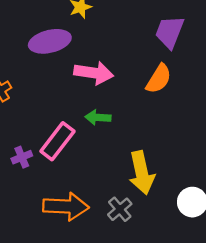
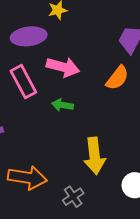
pink rectangle: (57, 141) -> (23, 82), moved, turned -72
gray cross: (120, 209) -> (73, 197), moved

